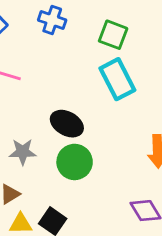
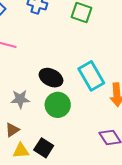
cyan rectangle: (117, 79) -> (91, 76), moved

